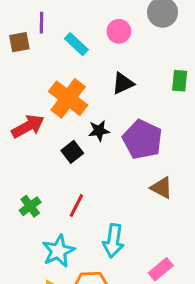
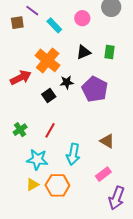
purple line: (42, 23) -> (32, 11), turned -56
green rectangle: (180, 81) -> (110, 52), moved
brown triangle: (162, 188) -> (107, 141), moved
cyan star: (58, 251) -> (37, 160), turned 30

